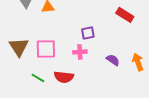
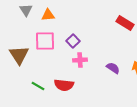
purple square: (88, 33) -> (73, 41), moved, turned -32
pink square: (46, 49) -> (45, 41), moved

